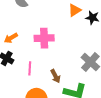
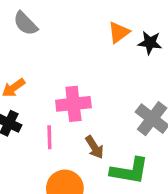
pink cross: (44, 38) -> (73, 104), moved

